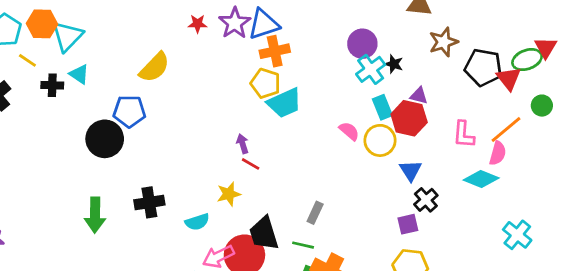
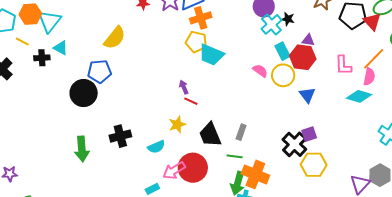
cyan trapezoid: (284, 103) -> (211, 55), turned 52
black cross: (426, 200) -> (294, 144), moved, size x1.4
black trapezoid: (264, 233) -> (210, 135), moved

